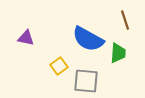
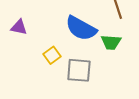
green trapezoid: (118, 53) -> (111, 42), turned 90

